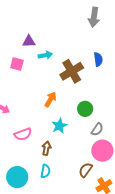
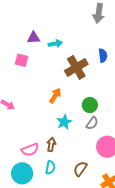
cyan arrow: (45, 55) -> (55, 44), moved
gray semicircle: (97, 129) -> (92, 123), moved
pink semicircle: (23, 134) -> (30, 150), moved
brown semicircle: (86, 170) -> (80, 169), moved

